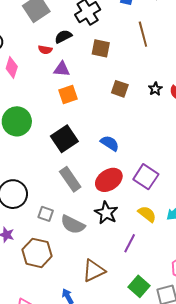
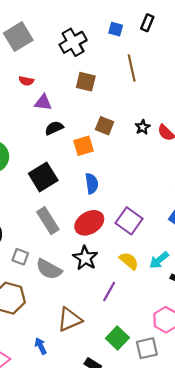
black semicircle: (63, 36) -> (54, 128), moved
orange square: (68, 94) -> (83, 146), moved
blue semicircle: (110, 143) -> (92, 184), turned 48

